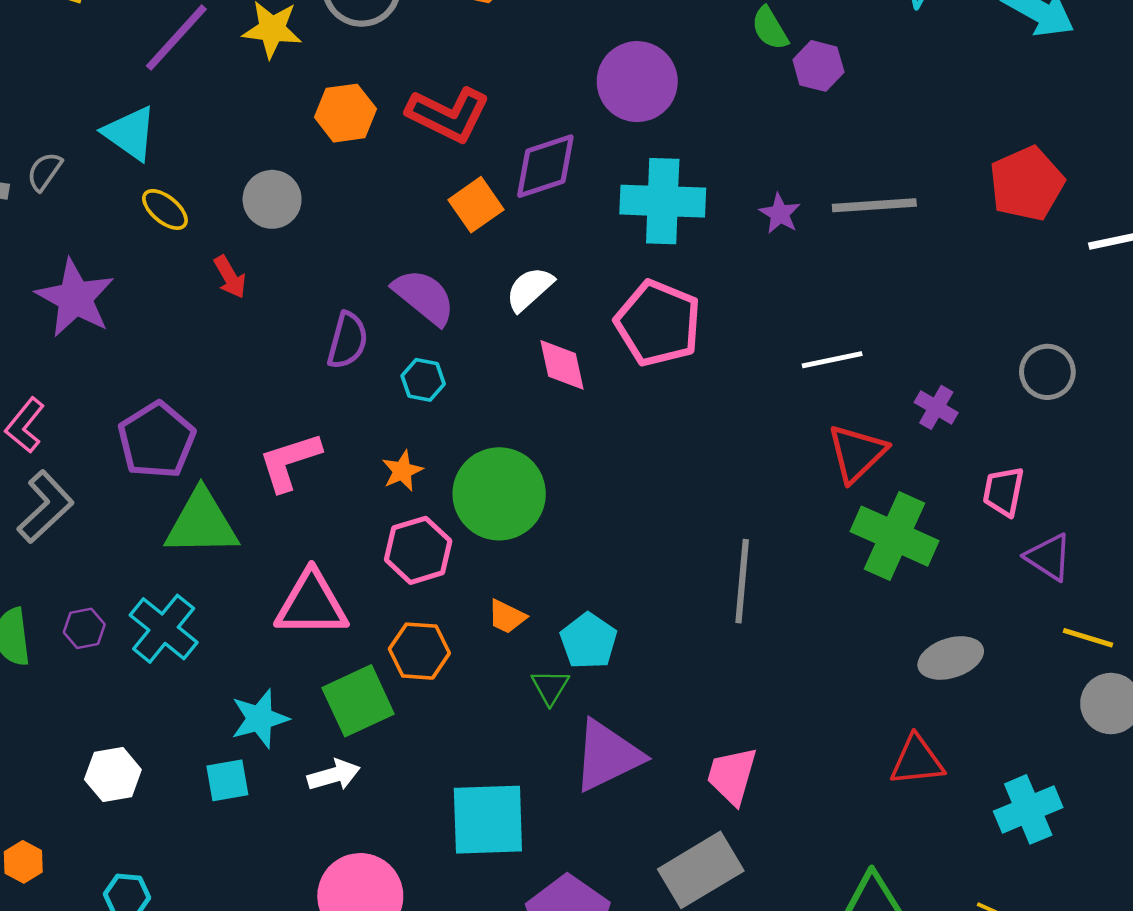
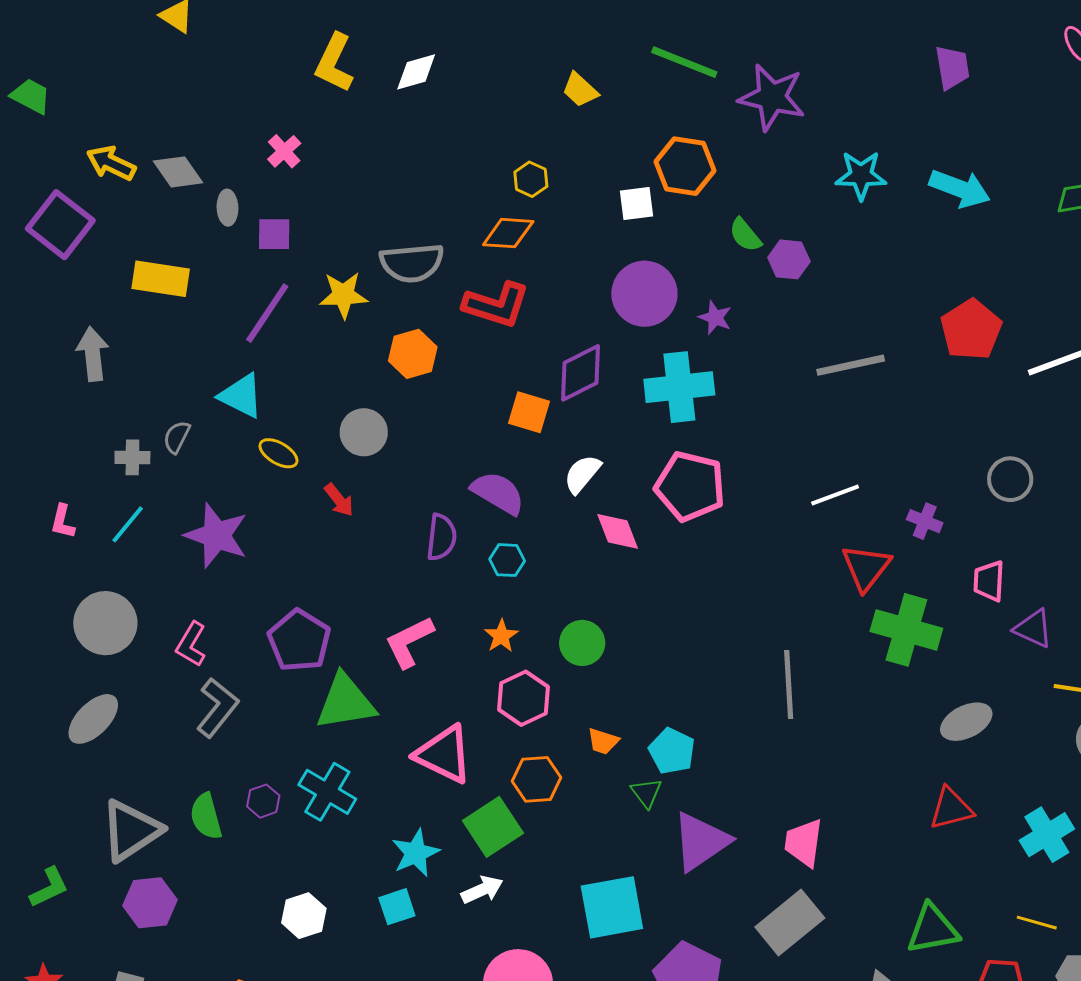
red L-shape: (448, 115) -> (496, 305), moved
orange square: (476, 205) -> (529, 412), turned -30
purple star: (780, 214) -> (715, 318), moved
green circle: (499, 494) -> (582, 643), size x0.6
pink triangle: (312, 604) -> (444, 754), turned 34

